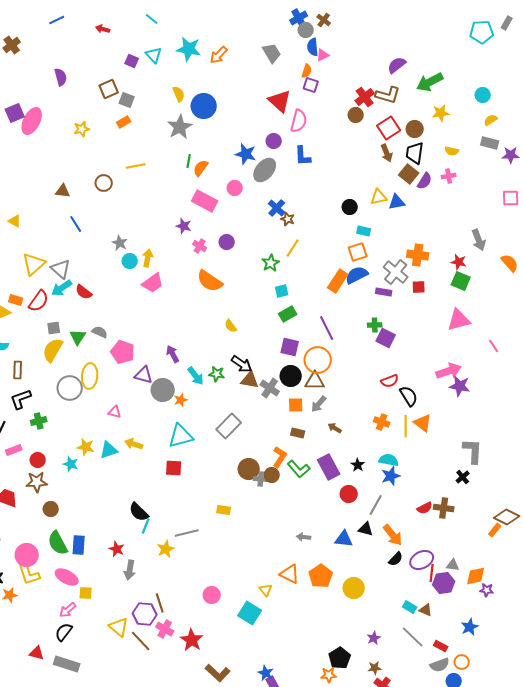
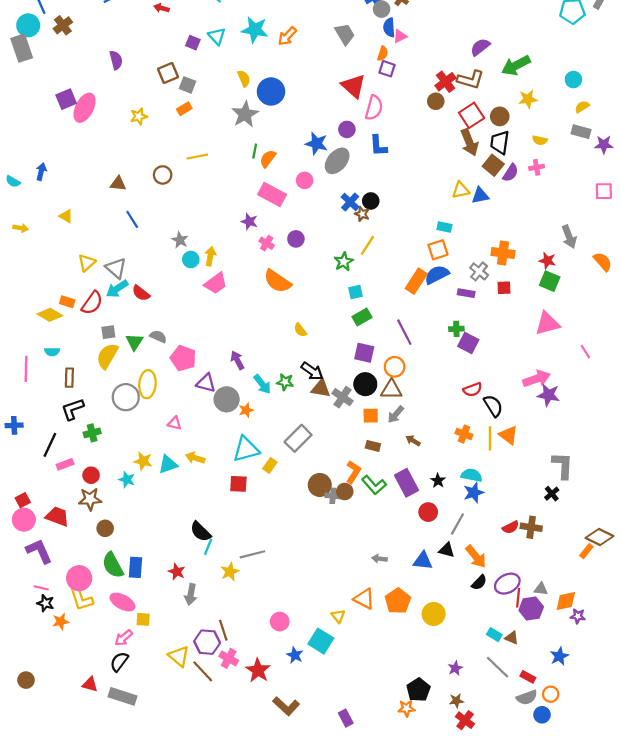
brown arrow: (387, 153) -> (469, 142), size x1.4
black circle: (350, 207) -> (371, 201), moved
yellow triangle: (34, 264) -> (87, 263), size x0.7
gray cross: (396, 272) -> (479, 271), size x0.7
orange circle: (318, 360) -> (395, 367), size x0.7
yellow rectangle: (224, 510) -> (270, 465), moved, turned -64
blue star: (266, 673) -> (295, 655), moved

